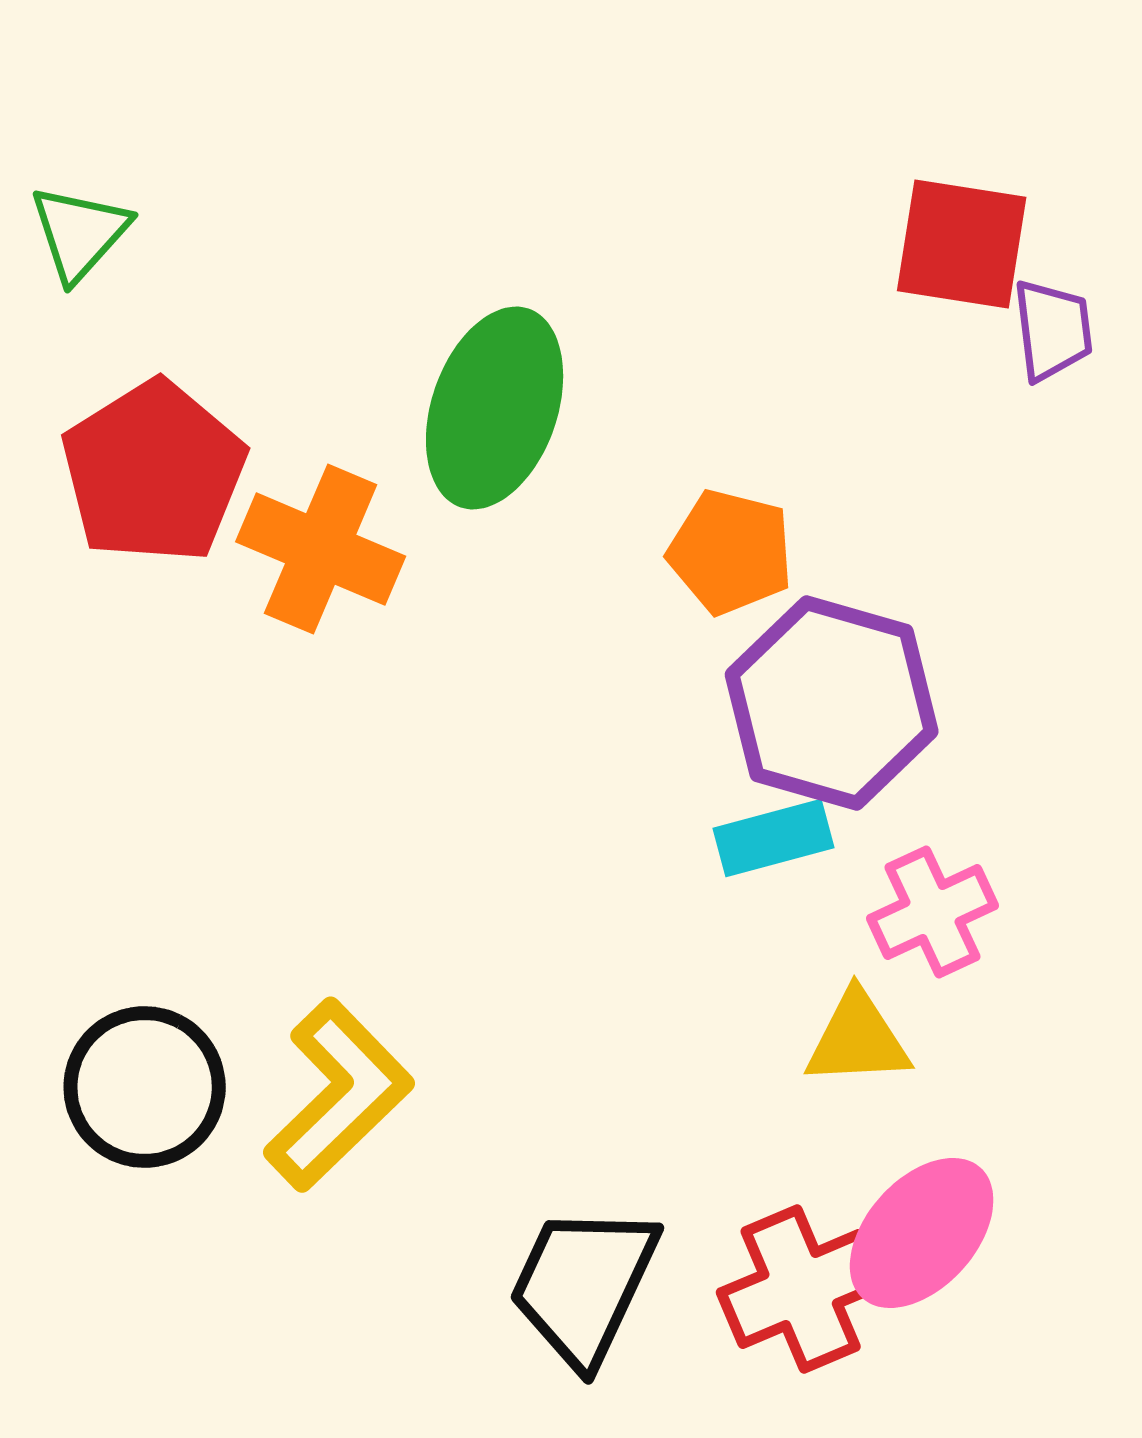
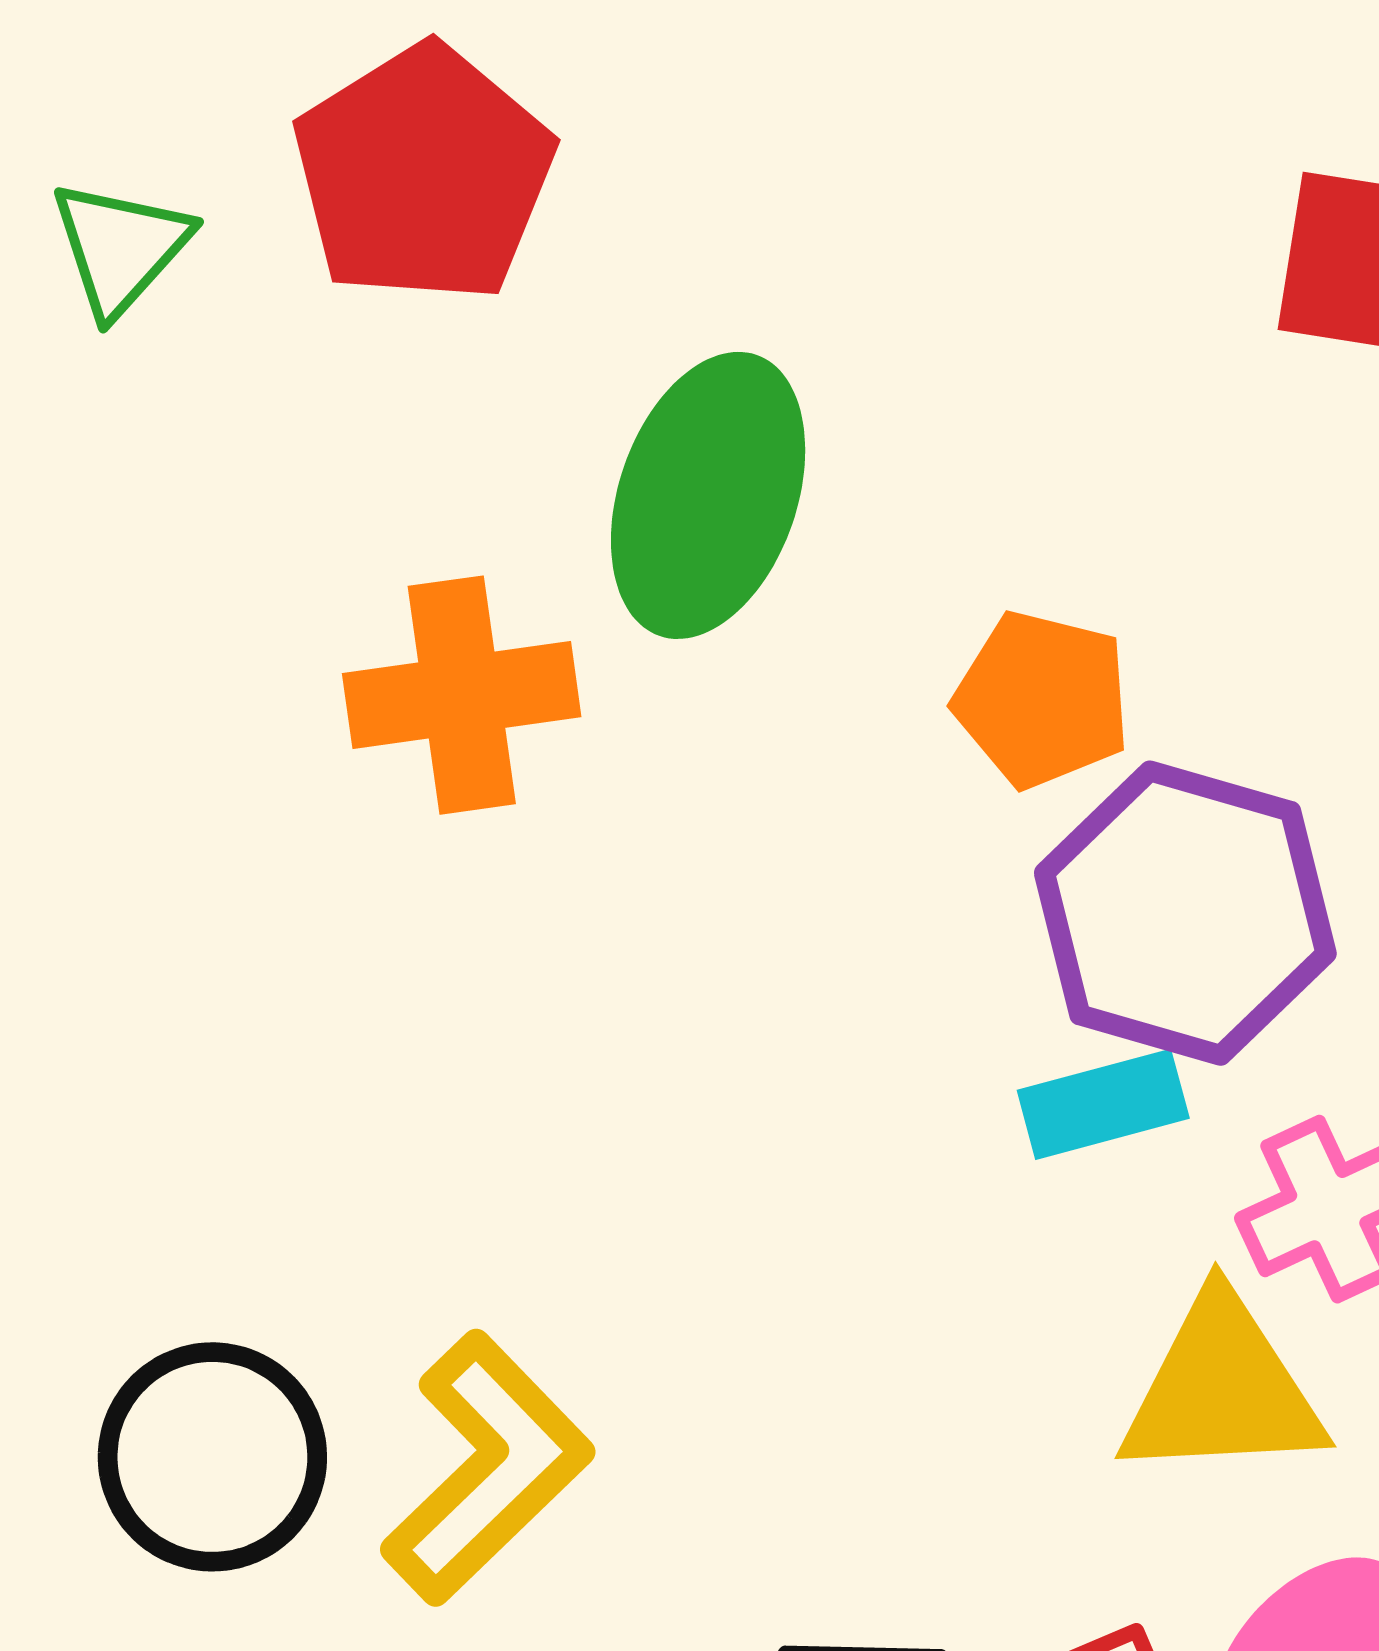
red pentagon: (154, 472) -> (423, 174), moved
orange cross: (321, 549) -> (462, 695), turned -31
yellow triangle: (858, 1039) -> (1222, 1389), size x1.4

